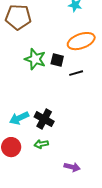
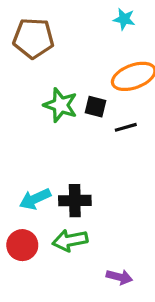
black cross: (44, 119) -> (75, 201), turned -30
green arrow: (41, 144) -> (70, 240), size x1.5

